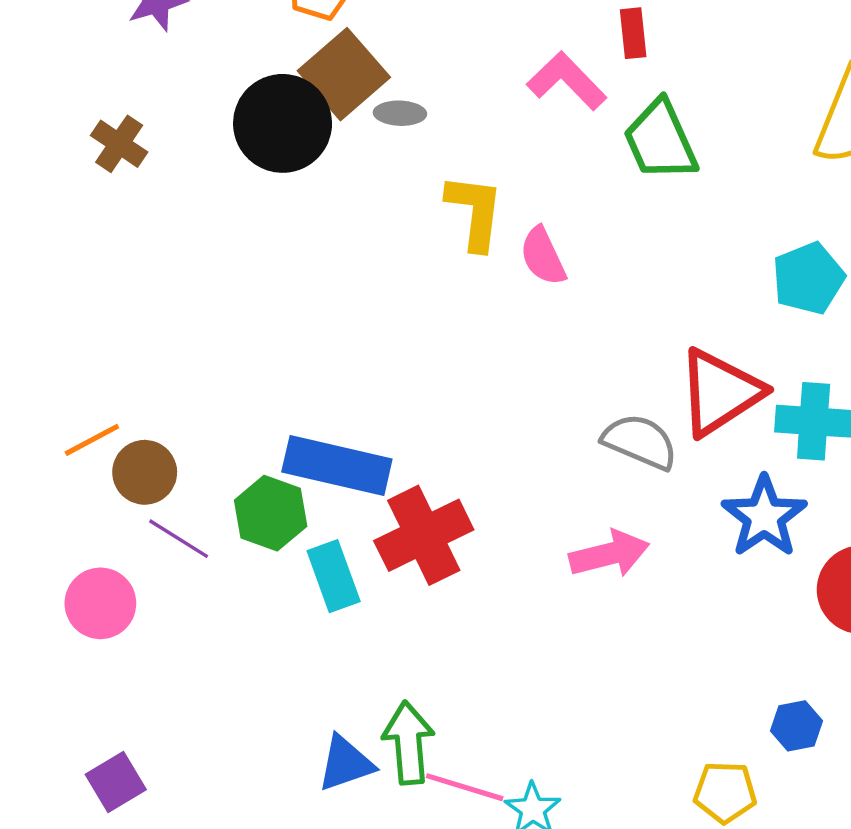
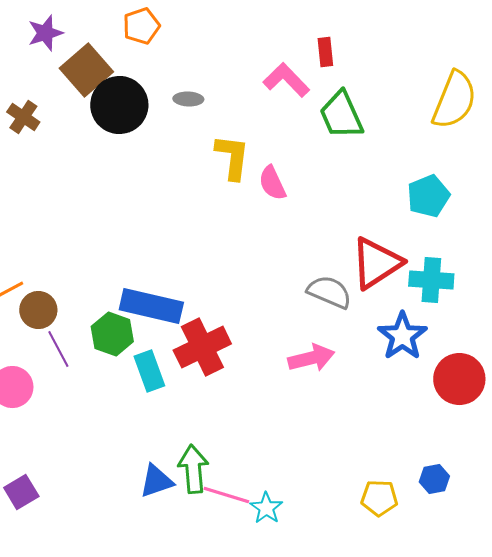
brown square: (344, 74) -> (86, 70), moved
purple line: (179, 539) -> (58, 349), turned 30
blue hexagon: (796, 726) -> (434, 479), moved

